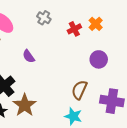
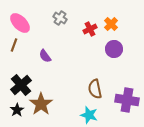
purple circle: (99, 59) -> (114, 49), moved
brown semicircle: (79, 90) -> (95, 89), turned -36

